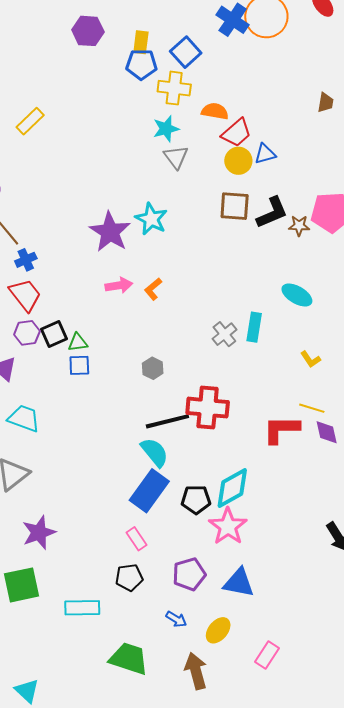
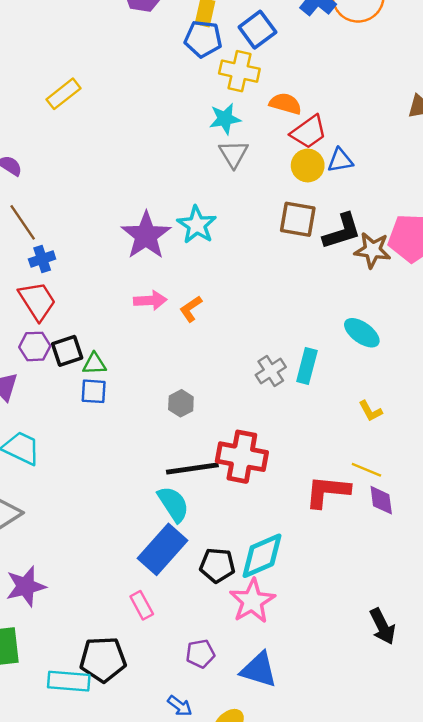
brown star: (299, 226) -> (373, 250), size x1.4
purple pentagon: (189, 574) -> (200, 654), size x0.7
black pentagon: (129, 577) -> (103, 659), moved, size x1.4

